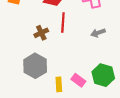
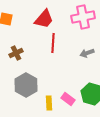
brown cross: (41, 33) -> (16, 53), moved

